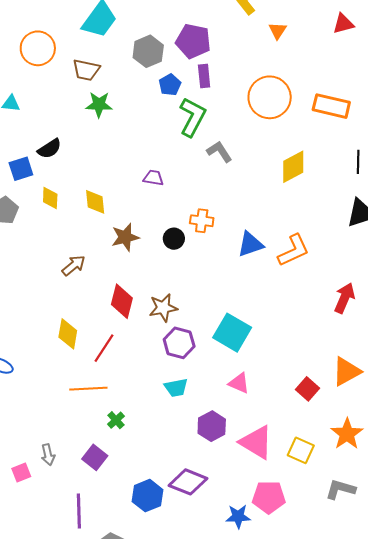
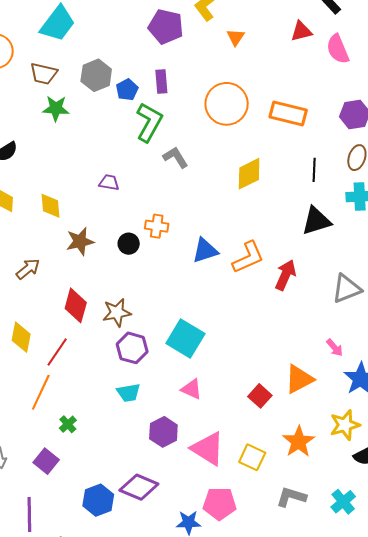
purple pentagon: (193, 41) -> (166, 27), moved
gray hexagon: (148, 51) -> (96, 75), moved
red arrow: (344, 298) -> (286, 275), moved
orange line: (88, 389) -> (41, 392), turned -63

